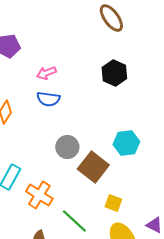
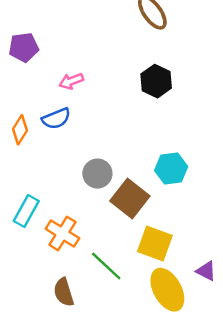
blue semicircle: (48, 99) -> (56, 119), moved, turned -30
yellow square: (113, 203) -> (155, 243), size x1.6

